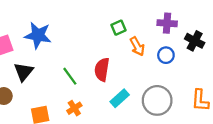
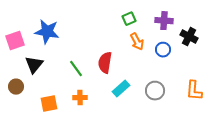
green square: (118, 28) -> (129, 19), moved
gray circle: (157, 100) -> (155, 91), size x0.7
orange cross: (74, 108) -> (80, 98), turned 32

